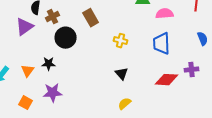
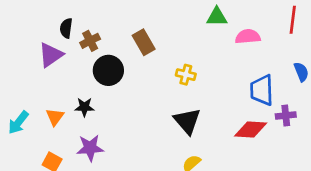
blue trapezoid: (162, 44) -> (262, 90), moved
black triangle: (122, 74) -> (187, 121), size x1.5

